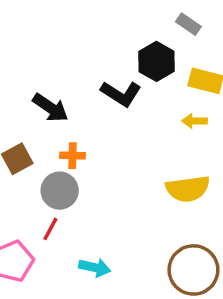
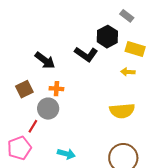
red line: (50, 229) -> (33, 126), moved

